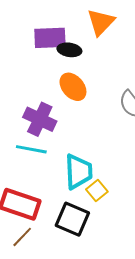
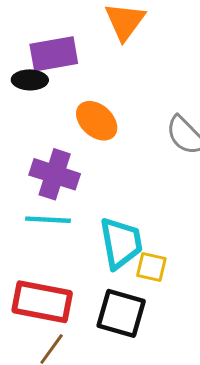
black ellipse: (69, 50) -> (30, 80), moved
yellow square: (97, 190) -> (151, 267), turned -30

